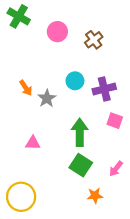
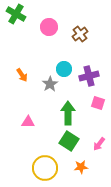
gray star: (47, 98) -> (50, 84), moved
yellow circle: (21, 197) -> (45, 168), moved

